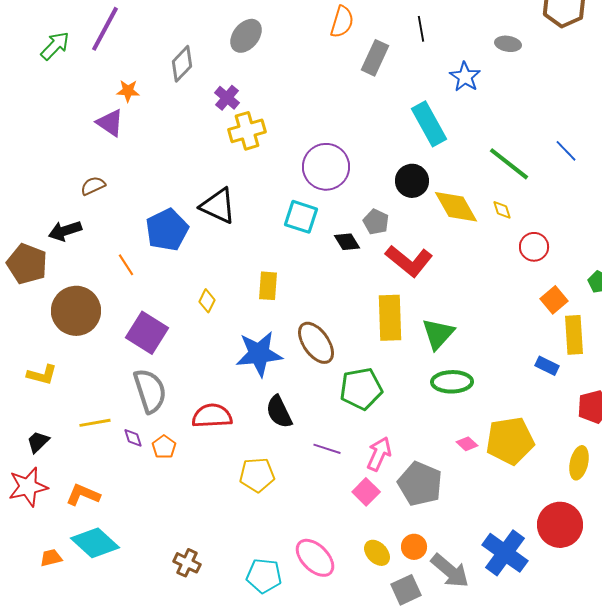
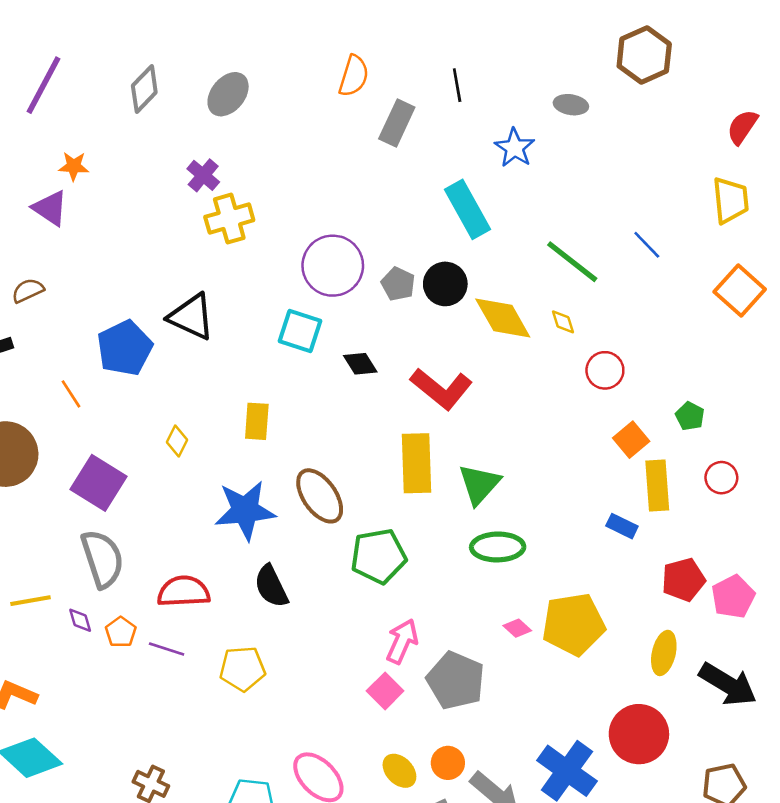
gray diamond: (182, 64) -> (144, 89), moved
gray pentagon: (376, 222) -> (398, 284), moved
purple line: (327, 449) -> (167, 649), moved

